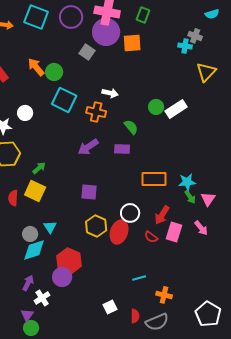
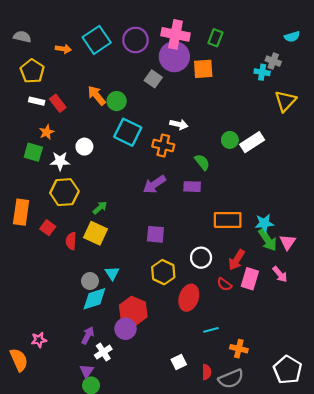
cyan square: (36, 17) -> (97, 40), turned 35
green arrow: (190, 197) -> (268, 240), size x1.5
red ellipse: (119, 232) -> (189, 298), moved

